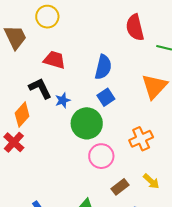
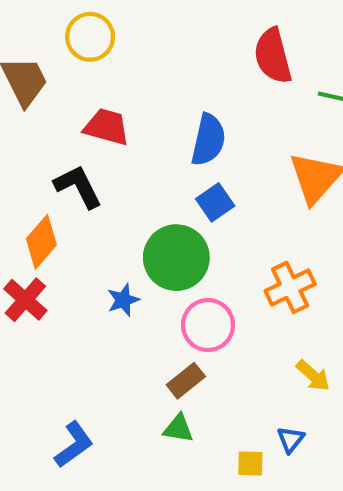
blue star: (63, 100) -> (123, 300), moved
brown rectangle: (120, 187) -> (186, 381), moved

